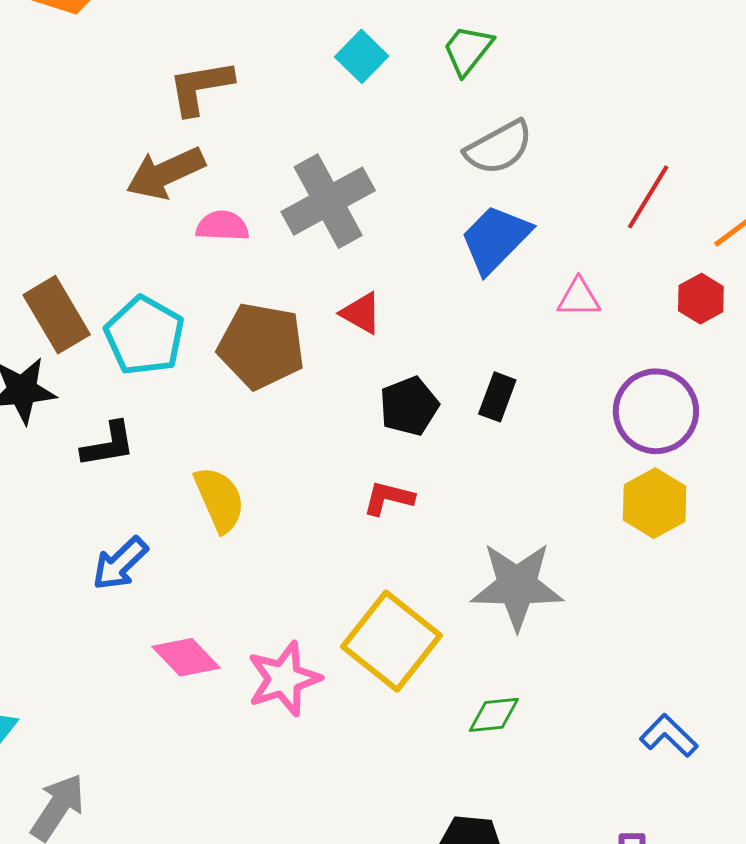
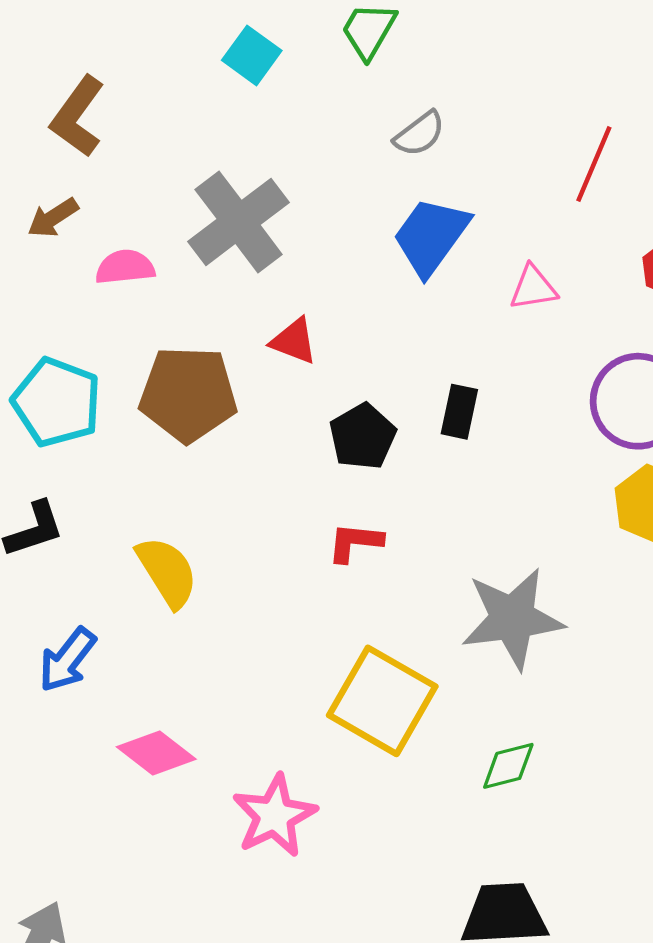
brown L-shape: (200, 87) -> (78, 116), turned -36
gray semicircle: (499, 147) -> (419, 134), size x0.7
brown arrow: (165, 173) -> (53, 218), size x0.6
pink star: (284, 679) -> (274, 816), moved

